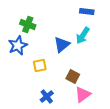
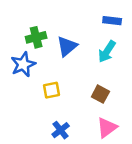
green cross: (28, 24) -> (36, 37), turned -35
blue triangle: (62, 44) -> (67, 46), moved
brown square: (73, 76) -> (100, 94), moved

